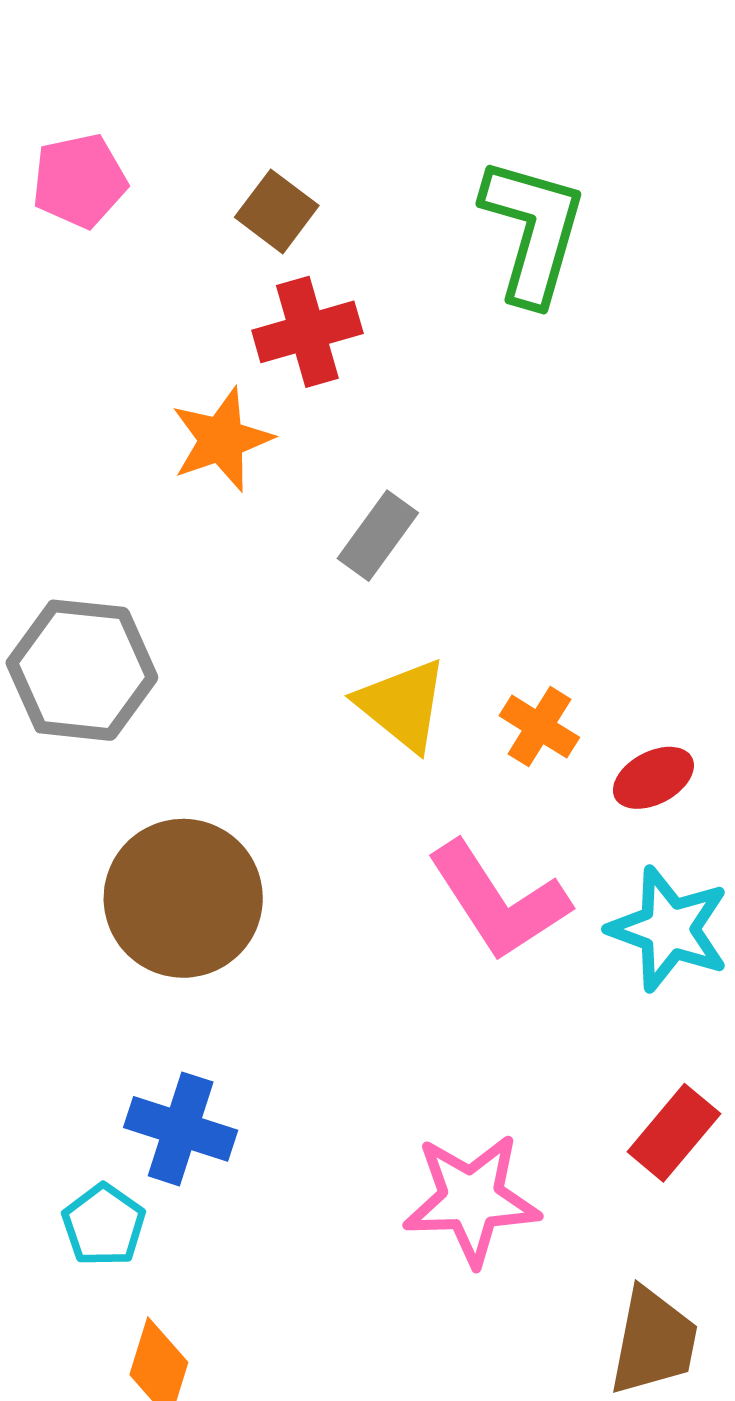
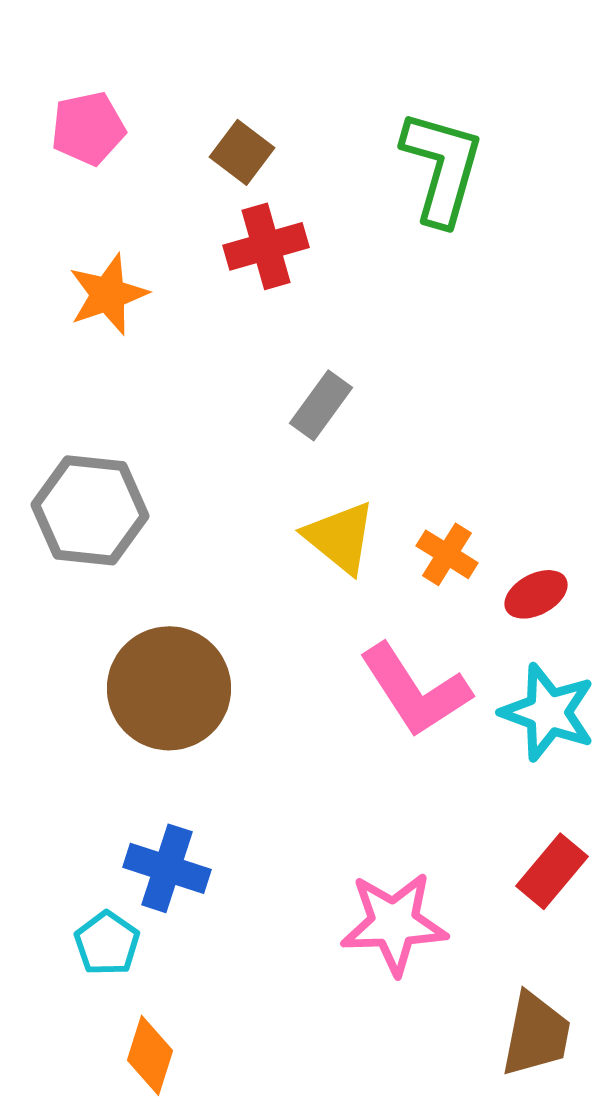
orange star: (222, 440) -> (108, 294), moved

